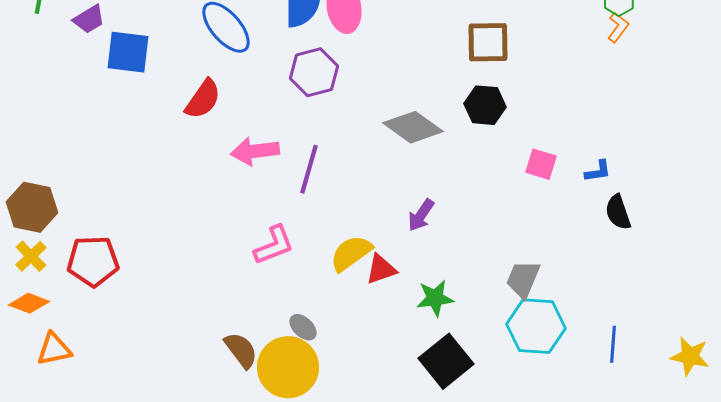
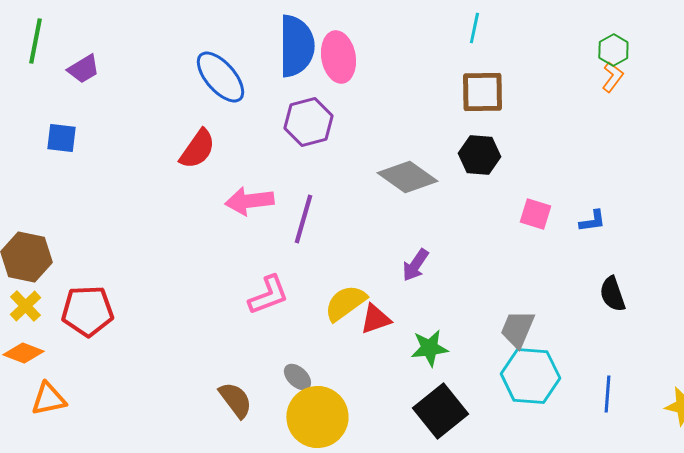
blue square: (128, 52) -> (61, 138), moved, size x0.7
black semicircle: (618, 212) -> (612, 294), moved
yellow circle: (288, 367) -> (317, 417), moved

